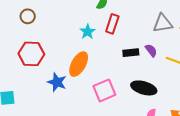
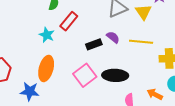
red rectangle: (112, 24) -> (69, 21), turned 36
pink square: (104, 90) -> (85, 75), moved

